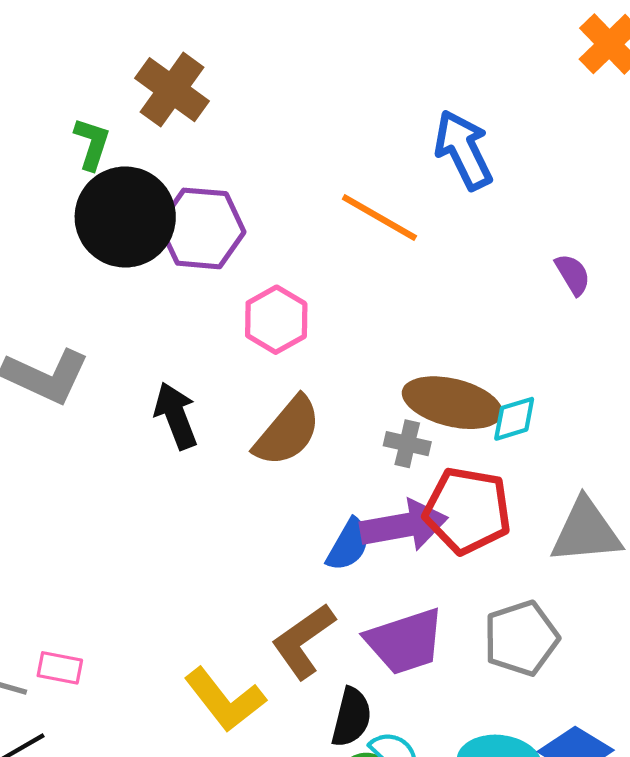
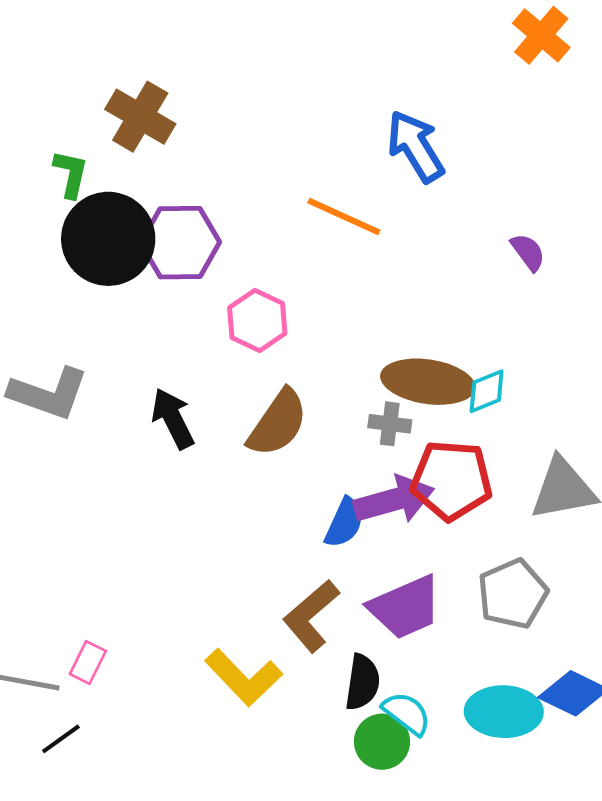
pink rectangle: (60, 668) -> (88, 662), turned -69

